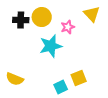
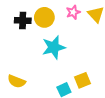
pink star: (68, 27) -> (73, 12), moved

